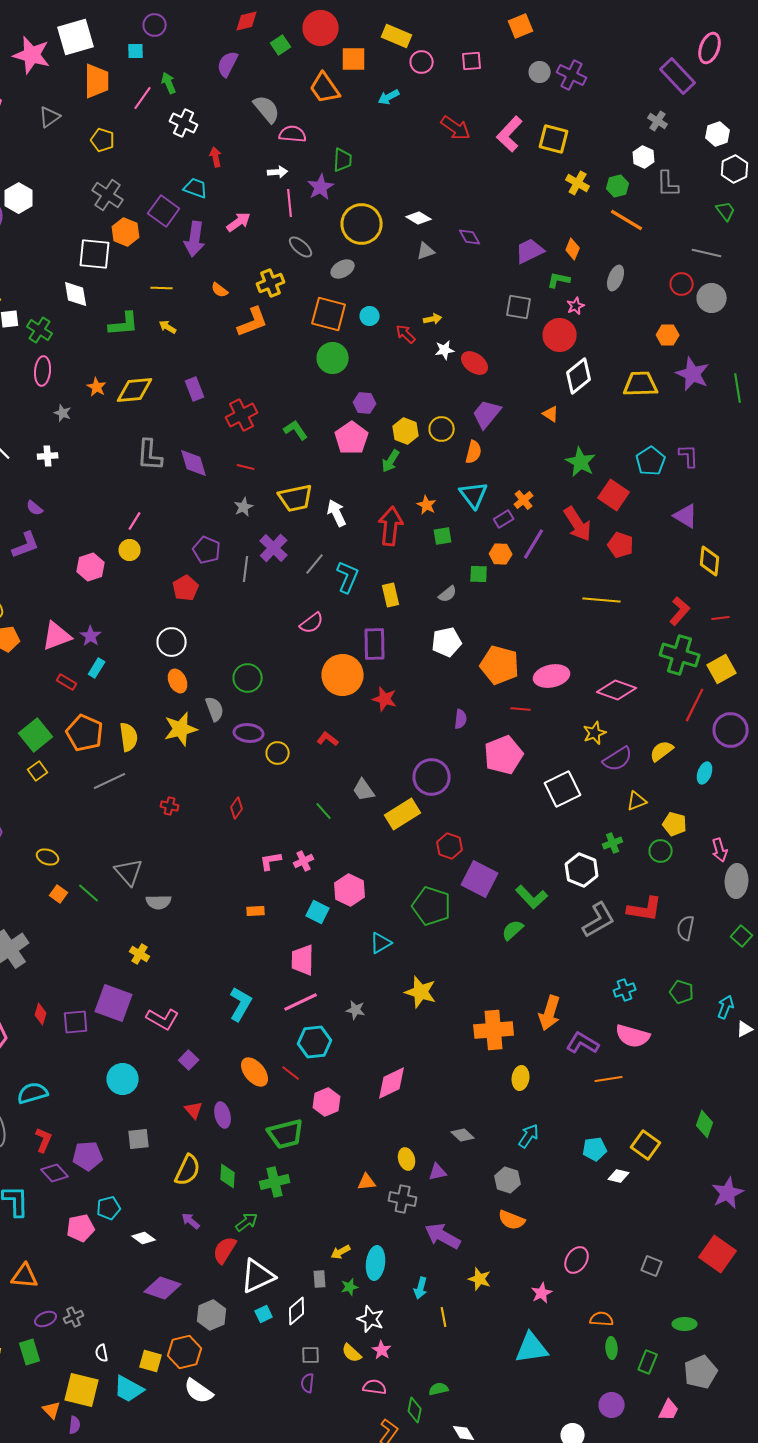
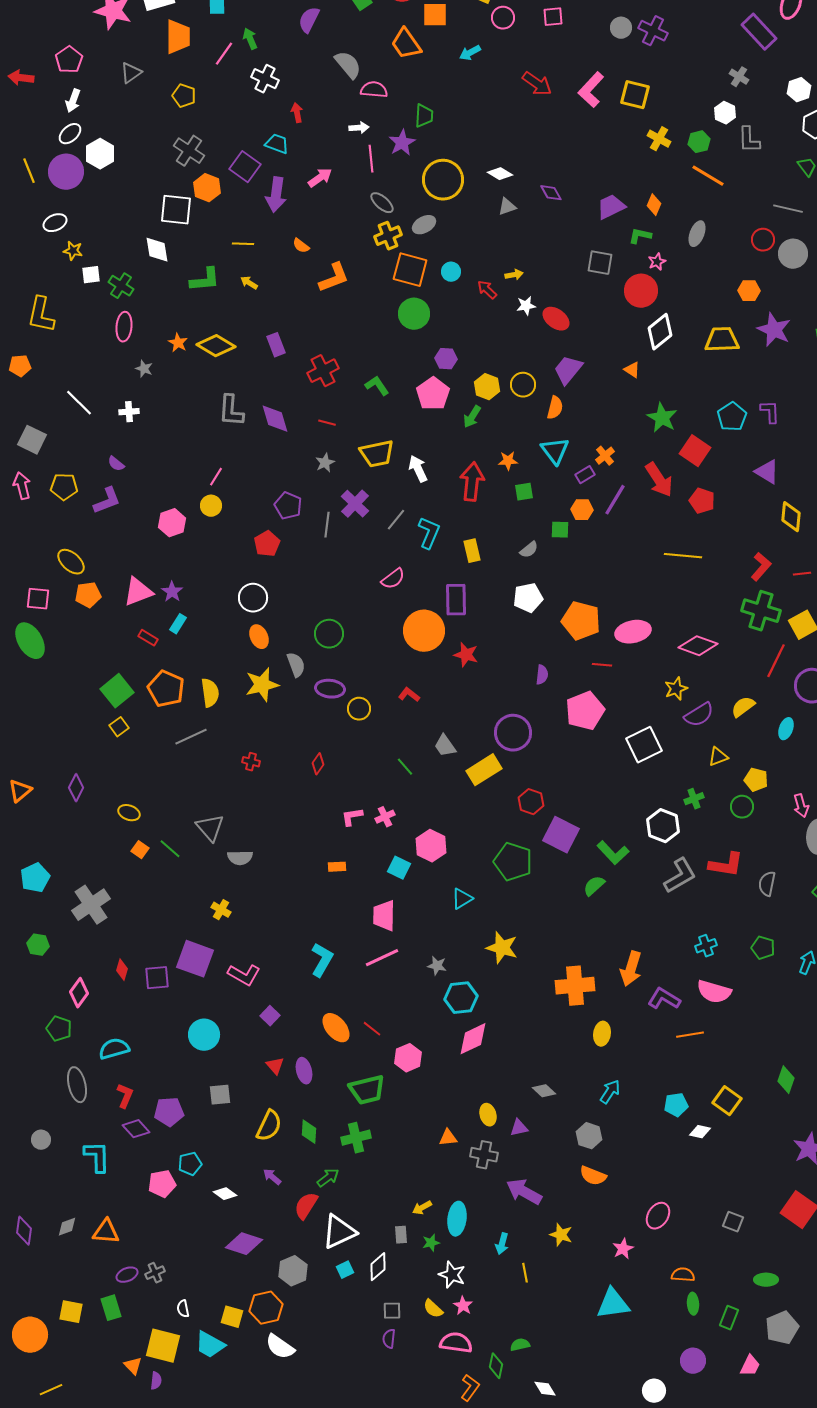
yellow cross: (271, 283) -> (388, 236), moved
yellow diamond: (135, 390) -> (216, 346), turned 36
orange star: (427, 505) -> (508, 461), turned -30
cyan hexagon: (315, 1042) -> (461, 998), moved
pink semicircle: (375, 1387) -> (456, 1343), size x1.4

